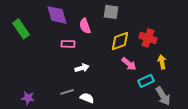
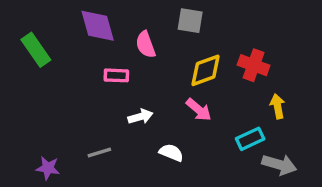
pink arrow: (129, 64) -> (199, 110), moved
gray line: (67, 92) -> (99, 153), moved
gray arrow: (163, 96) -> (279, 165), turned -42
white semicircle: (87, 98) -> (171, 153), moved

